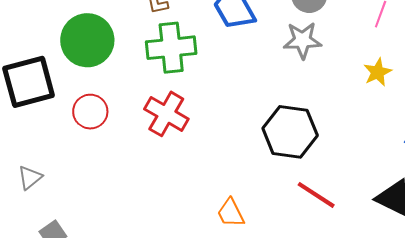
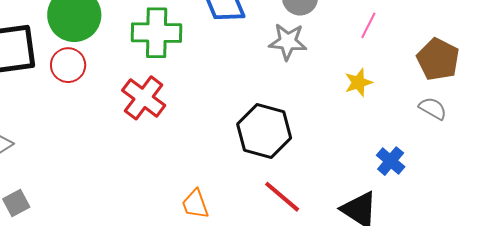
red circle: (90, 112) -> (68, 65), moved

